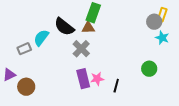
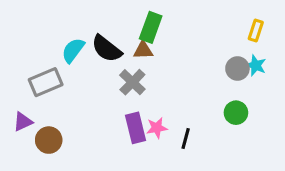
gray circle: (154, 22) -> (237, 68), moved
cyan semicircle: (41, 38) -> (73, 50), moved
gray rectangle: (24, 49) -> (46, 82), size x1.5

